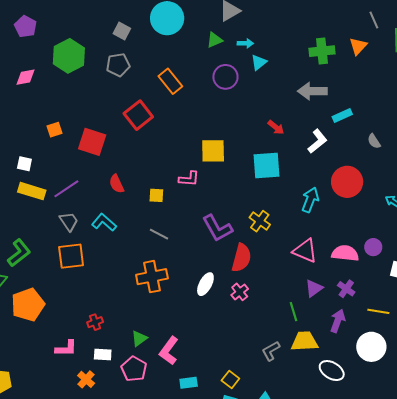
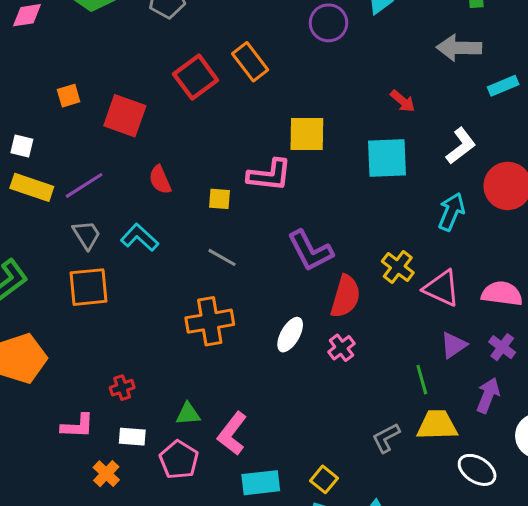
orange rectangle: (170, 81) -> (250, 62), moved
white L-shape: (317, 141) -> (461, 146), moved
pink L-shape: (189, 179) -> (269, 175), size x1.4
yellow cross: (260, 221) -> (398, 267), moved
green triangle: (139, 338) -> (188, 414), turned 30
cyan rectangle: (189, 383) -> (261, 483), size x1.4

